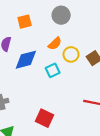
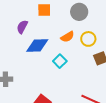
yellow circle: (71, 54) -> (88, 39), moved
cyan square: (53, 70) -> (60, 61), turned -32

